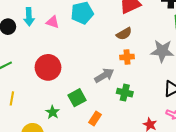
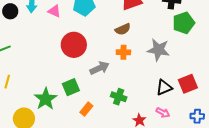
red circle: (48, 67) -> (74, 45), moved
green cross: (125, 93) -> (119, 97), moved
green star: (53, 112) -> (46, 99), size x1.6

